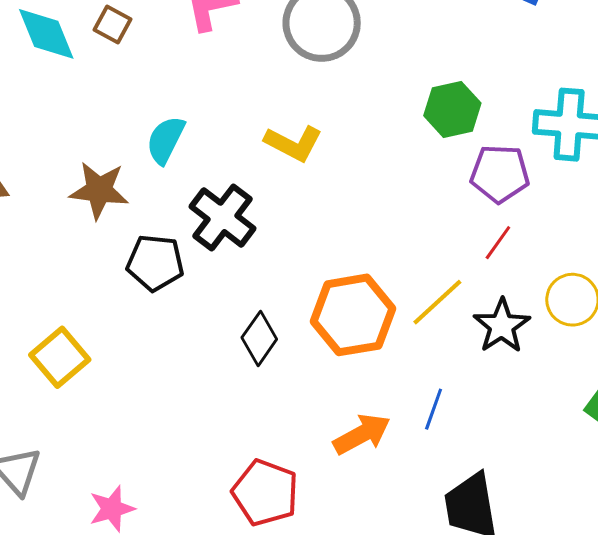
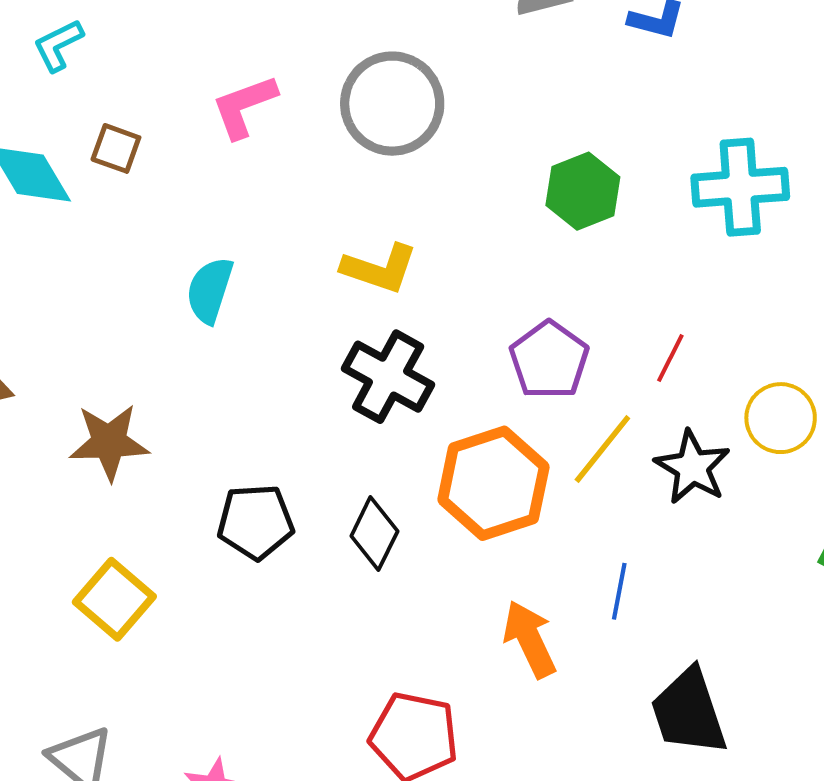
purple pentagon: (500, 174) -> (549, 360), moved, turned -30
brown star: (99, 190) -> (109, 442), moved
black cross: (222, 217) -> (388, 377), moved
black pentagon: (155, 263) -> (256, 522), moved
orange arrow: (362, 434) -> (530, 639), turned -78

